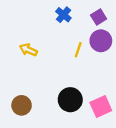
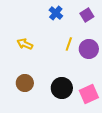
purple circle: (101, 41) -> (89, 49), moved
brown circle: (22, 105) -> (25, 83), moved

